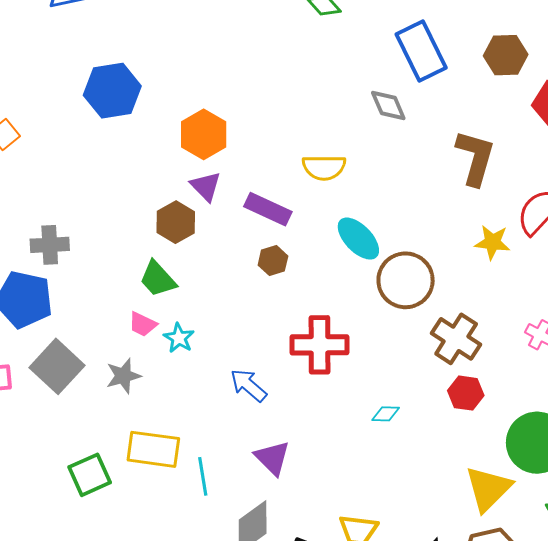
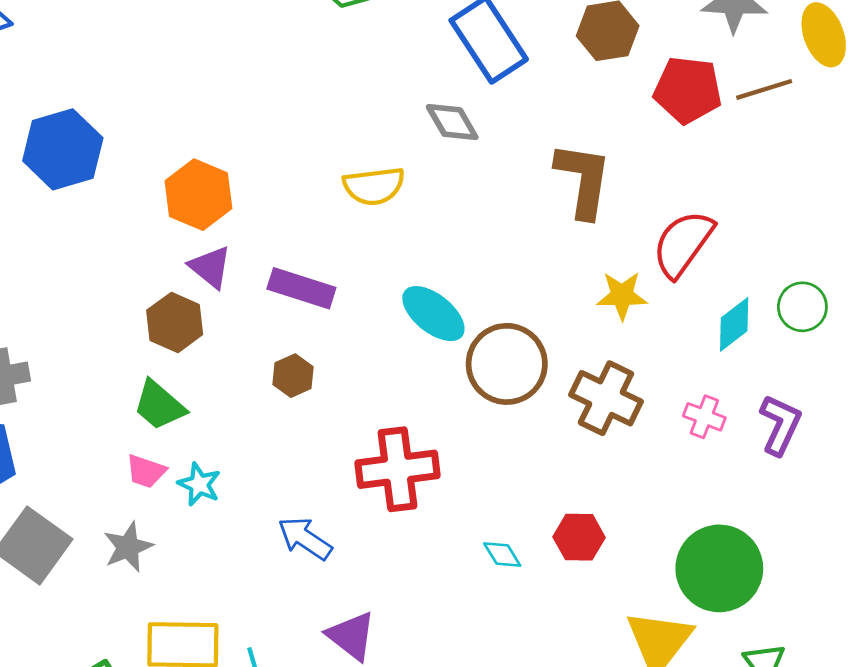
yellow semicircle: (324, 167) -> (374, 186), moved
brown hexagon: (273, 261) -> (293, 376), moved
brown cross: (456, 339) -> (606, 398), moved
red hexagon: (466, 393) -> (579, 537), moved
cyan diamond: (386, 414) -> (502, 555), turned 64

